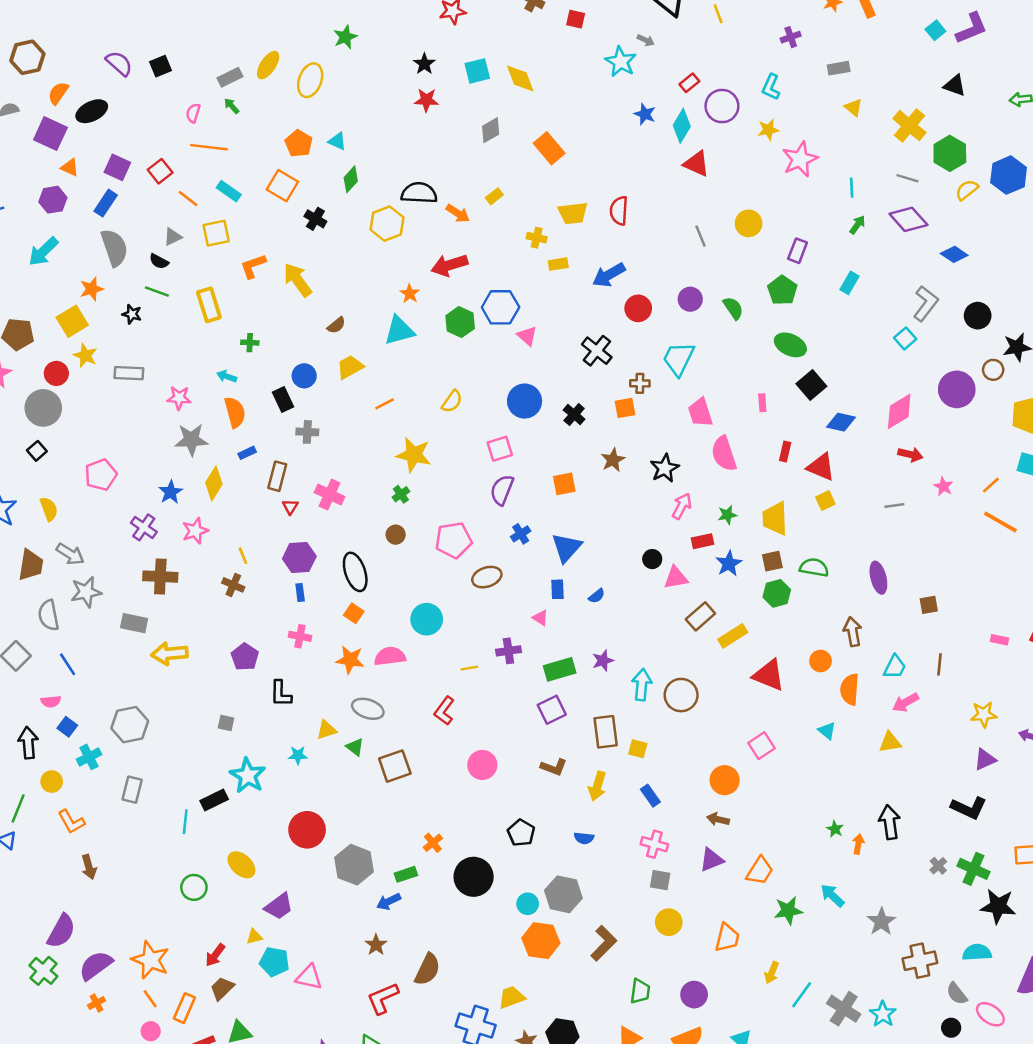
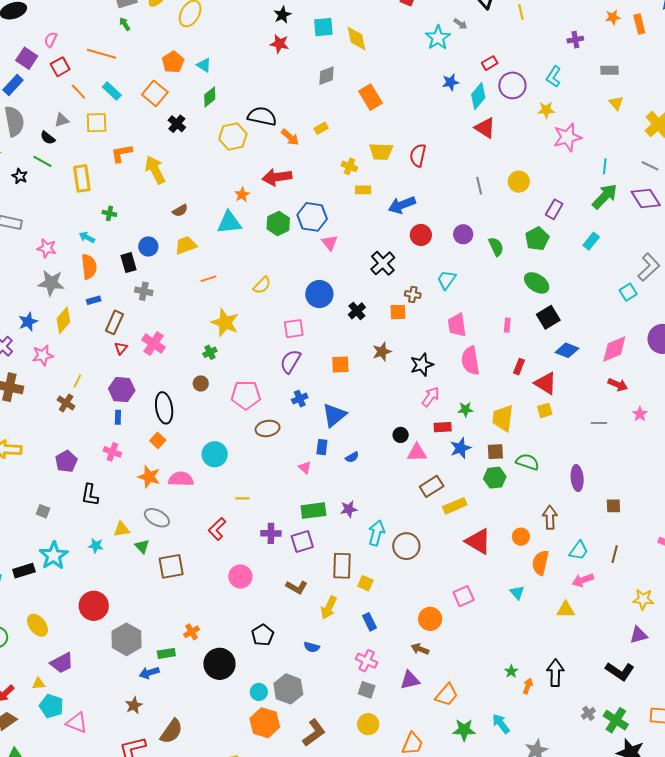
pink semicircle: (193, 113) -> (51, 40), moved
blue star: (645, 114) -> (450, 82), turned 30
green arrow: (857, 225) -> (605, 196), size x1.8
cyan trapezoid: (679, 359) -> (446, 280), size x0.7
yellow line: (243, 556) -> (77, 381), turned 40
purple cross: (508, 651) -> (271, 533), moved

